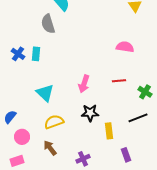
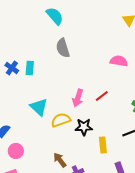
gray semicircle: (48, 24) -> (63, 48), moved
red line: (119, 81) -> (102, 96), moved, turned -32
yellow semicircle: (54, 122) -> (61, 120), moved
brown arrow: (50, 148) -> (60, 160), moved

